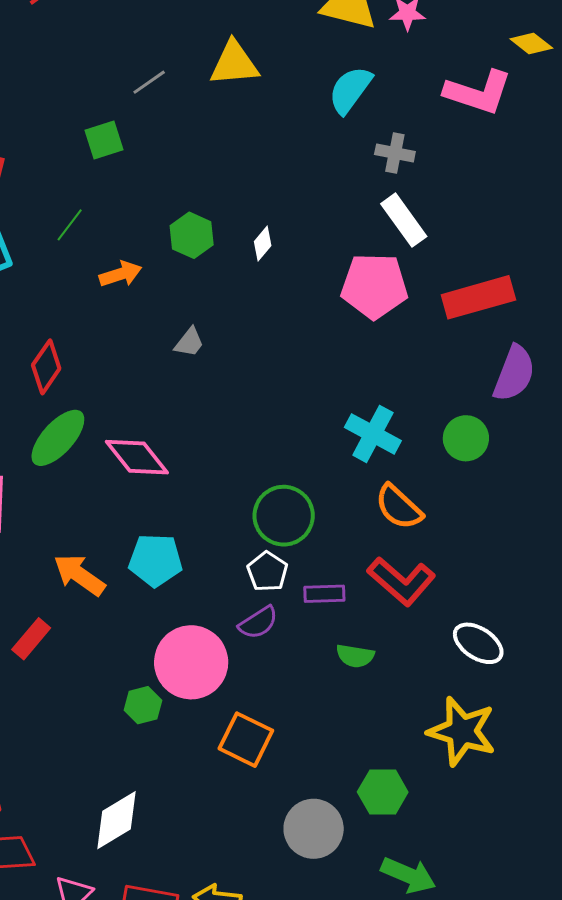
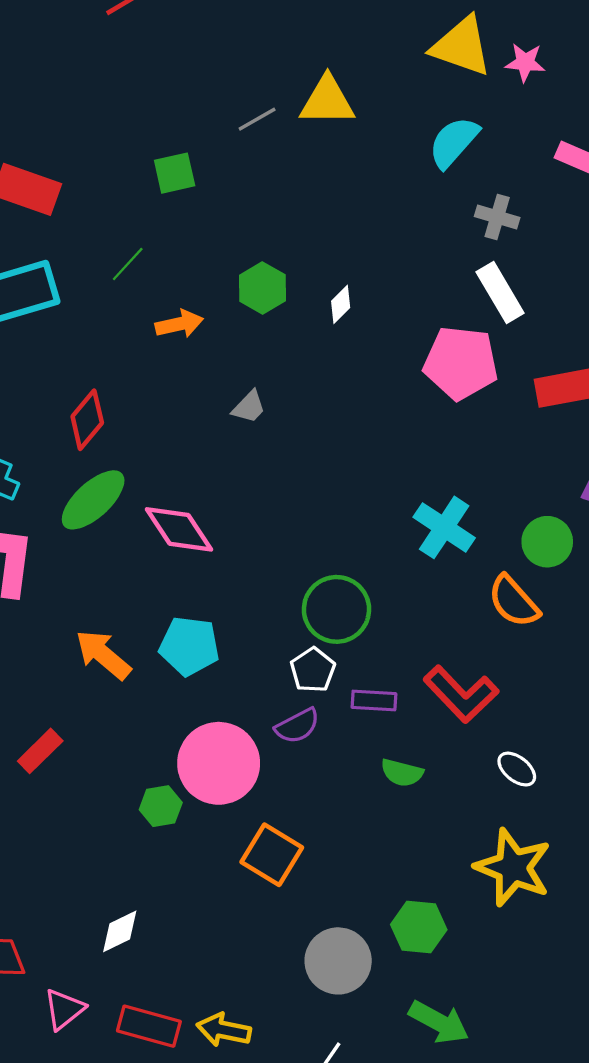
gray line: (149, 82) -> (257, 119), moved
orange semicircle: (399, 507) -> (514, 601), moved
red rectangle: (31, 639) -> (40, 751), moved
white ellipse: (478, 643) -> (517, 769), moved, size x0.7
white diamond: (117, 820) -> (120, 931), size x0.7

